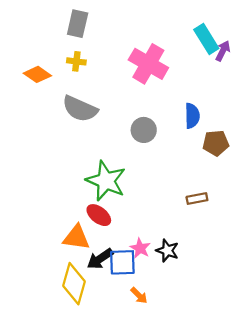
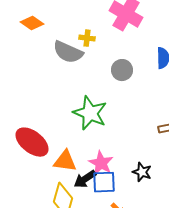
yellow cross: (76, 61) -> (87, 38), moved
red ellipse: (99, 215) -> (32, 142), moved, size x1.6
pink star: (140, 248) -> (101, 163), moved, size x1.4

